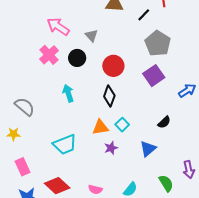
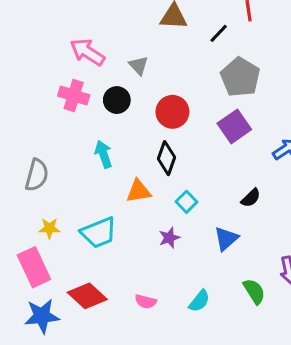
pink cross: (49, 55) -> (74, 95), turned -30
gray semicircle: (25, 107) -> (37, 175), turned 65
orange triangle: (100, 127) -> (139, 191), moved
yellow star: (13, 134) -> (49, 228), moved
pink rectangle: (23, 167) -> (34, 267), size x1.4

